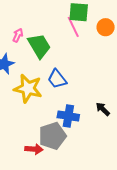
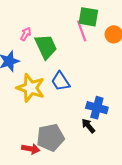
black arrow: (103, 109) -> (88, 126), moved
blue cross: (68, 116) -> (97, 108), moved

